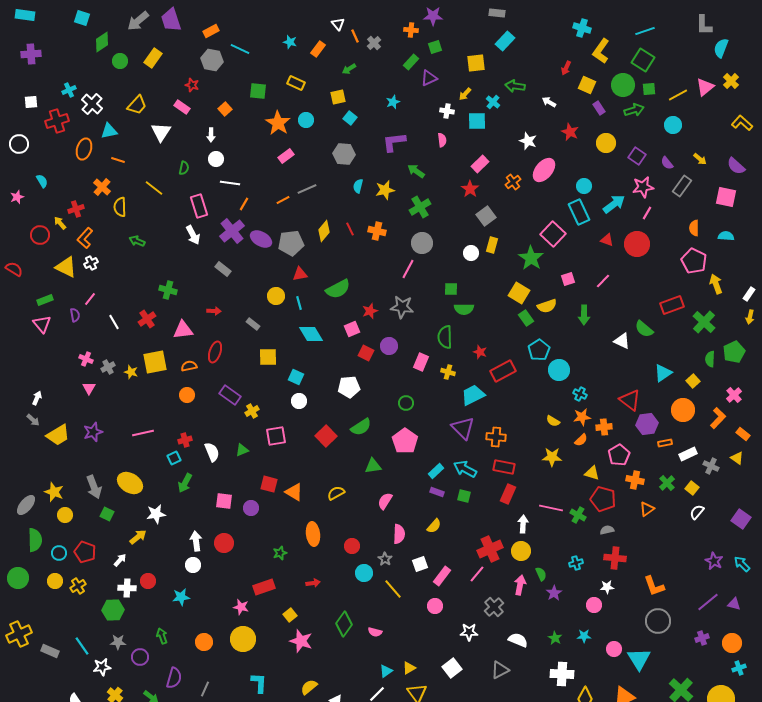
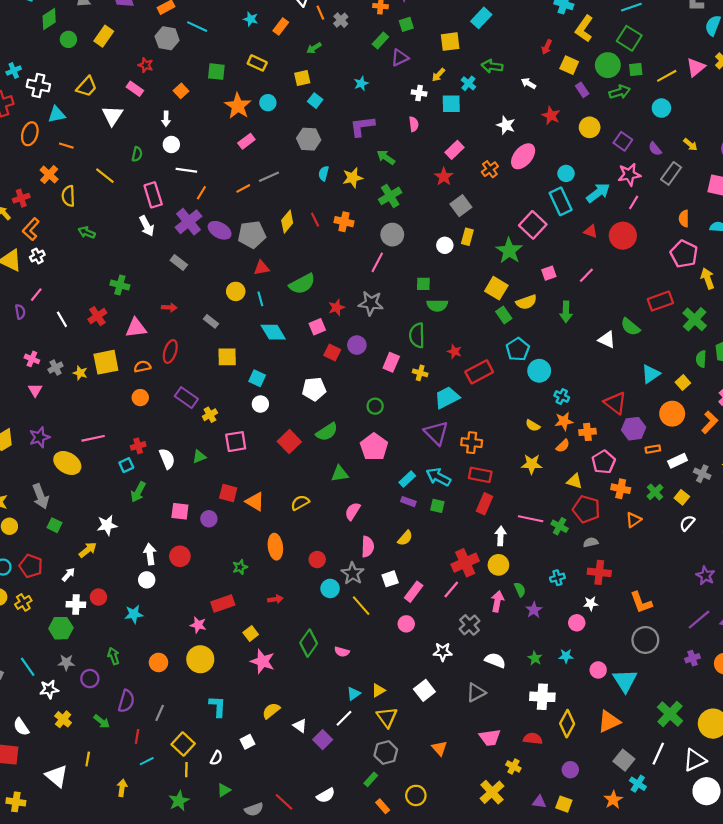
white cross: (92, 104) -> (38, 86), turned -30
yellow ellipse: (130, 483) -> (67, 463), moved
gray star: (385, 559) -> (353, 573), size x1.5

